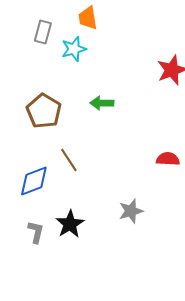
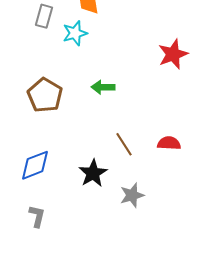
brown line: (69, 160) -> (124, 144), moved
black star: (70, 224) -> (93, 173), moved

